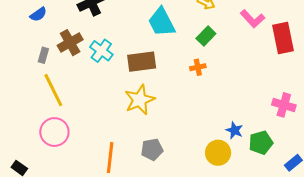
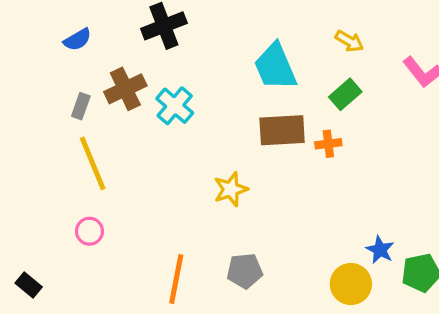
brown rectangle: (142, 62) -> (282, 130), moved
yellow star: (140, 100) -> (231, 189), size x0.7
pink circle: (54, 132) -> (89, 231), size x0.6

